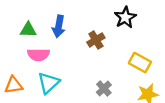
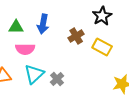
yellow rectangle: (140, 63) -> (102, 47), moved
gray cross: (104, 88) -> (57, 79), moved

